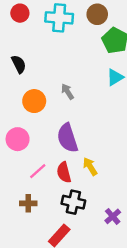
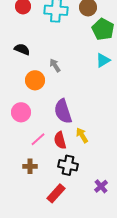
black semicircle: (19, 64) -> (22, 49), turned -42
gray arrow: (67, 92) -> (55, 65), moved
purple cross: (113, 216) -> (101, 186), moved

